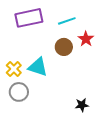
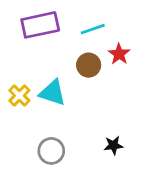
gray circle: (19, 92) -> (51, 151), moved

